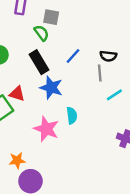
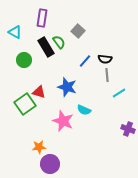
gray square: (51, 17) -> (78, 31), moved, turned 32
black semicircle: (108, 56) -> (105, 59), moved
black rectangle: (39, 62) -> (46, 47), moved
cyan semicircle: (72, 116) -> (84, 110), turned 120

